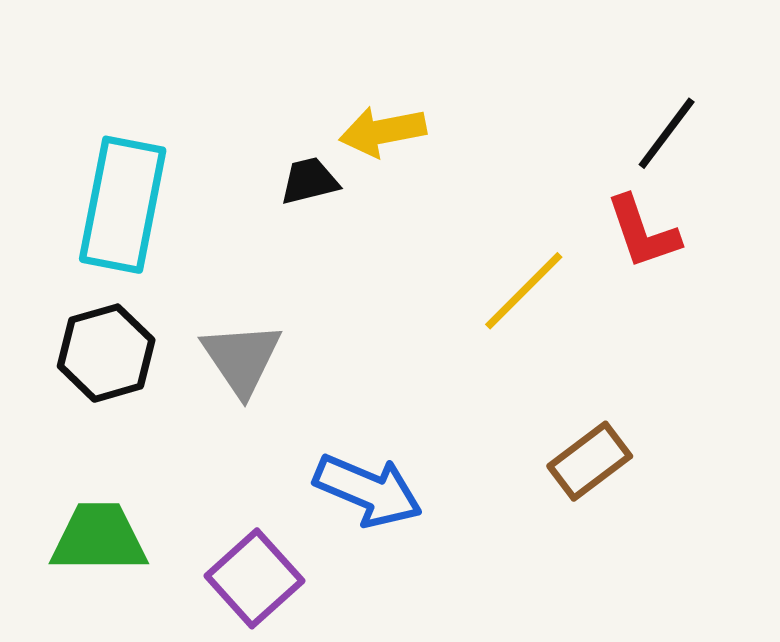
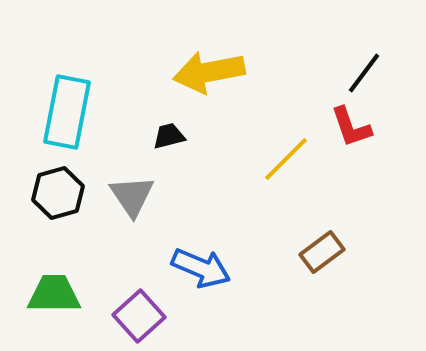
yellow arrow: (383, 131) -> (209, 72), size x1.5
black trapezoid: (309, 181) -> (169, 136), moved

